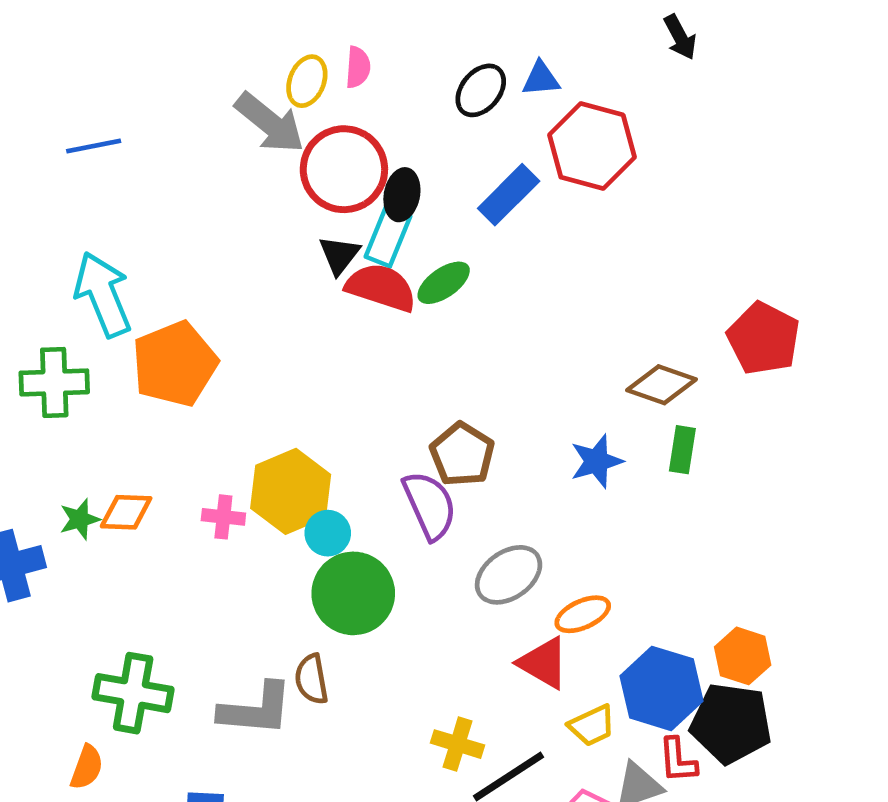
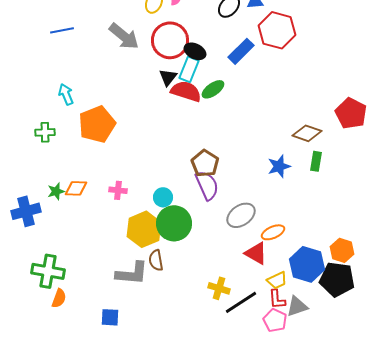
gray arrow: (270, 123) -> (124, 36), moved
black ellipse: (402, 195) -> (195, 51), turned -75
cyan arrow: (103, 294) -> (66, 94), size x0.6
green cross: (54, 382) -> (45, 132), size x0.7
brown pentagon: (462, 454) -> (205, 163), moved
yellow hexagon: (291, 491) -> (144, 229), moved
green cross: (133, 693) -> (48, 271), moved
red L-shape: (678, 760) -> (277, 299), moved

